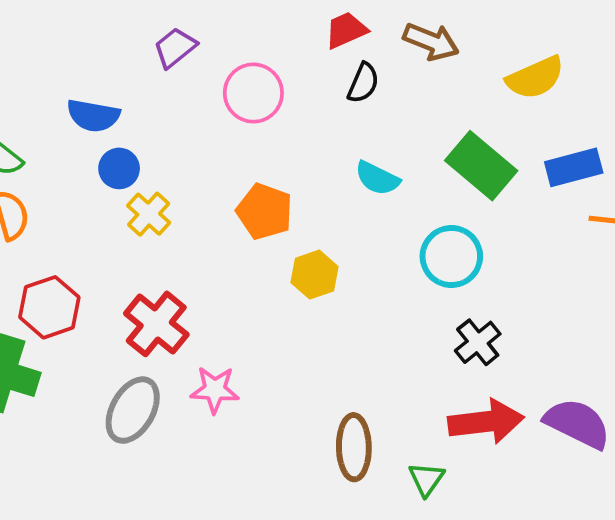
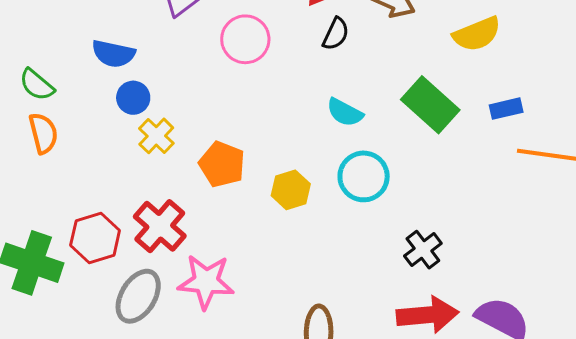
blue rectangle: (574, 167) -> (506, 109), size x0.7
orange pentagon: (265, 211) -> (222, 164), moved
cyan circle: (451, 256) -> (364, 176), moved
red hexagon: (49, 307) -> (95, 238), moved
pink star: (215, 390) -> (206, 282), size x1.4

